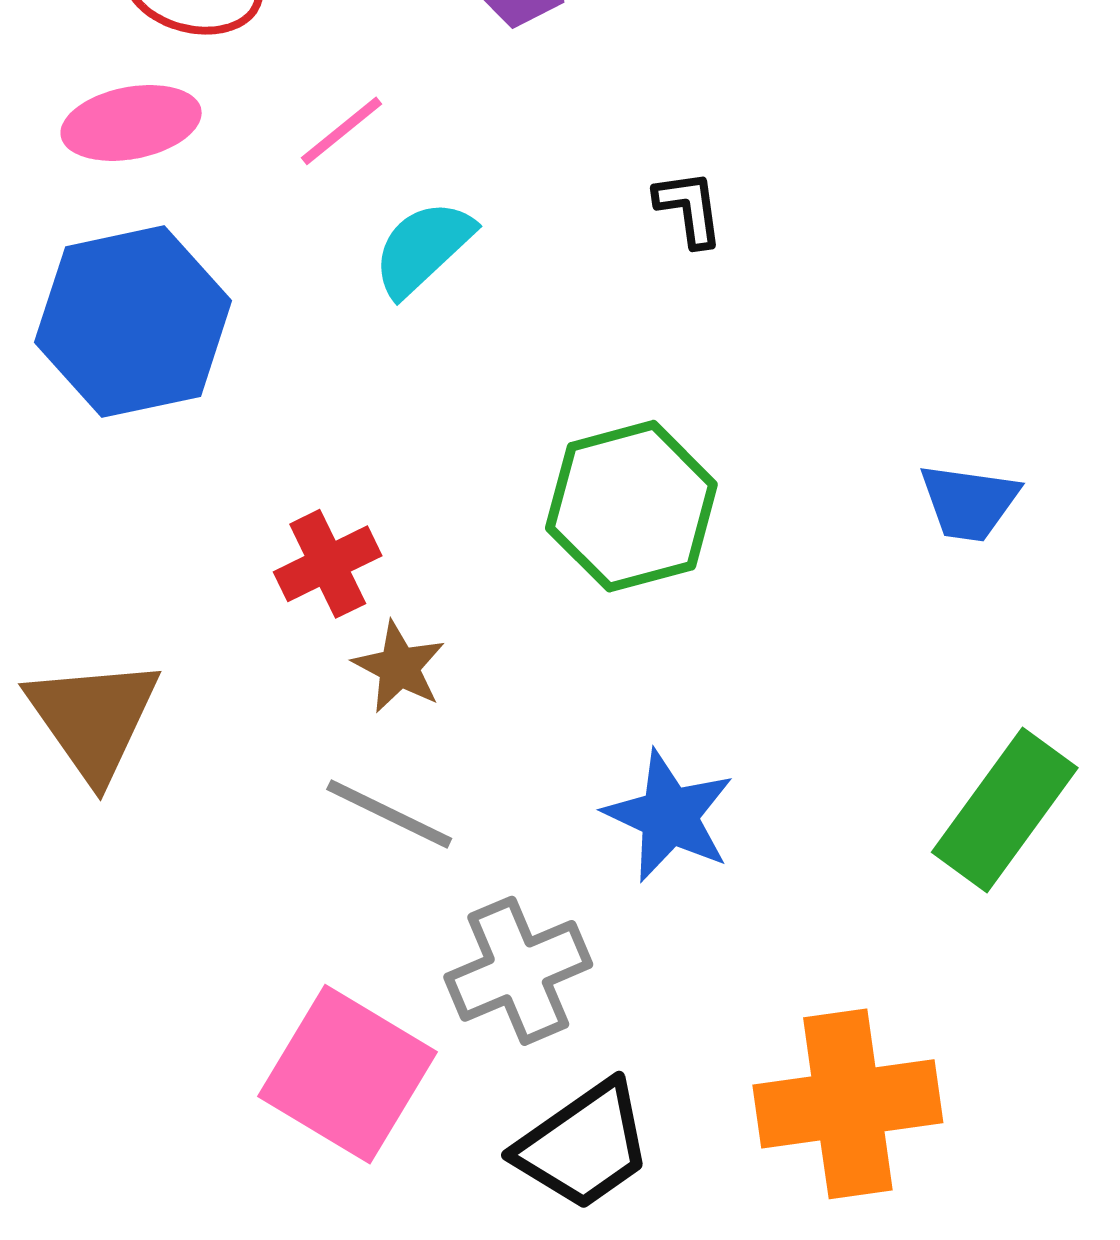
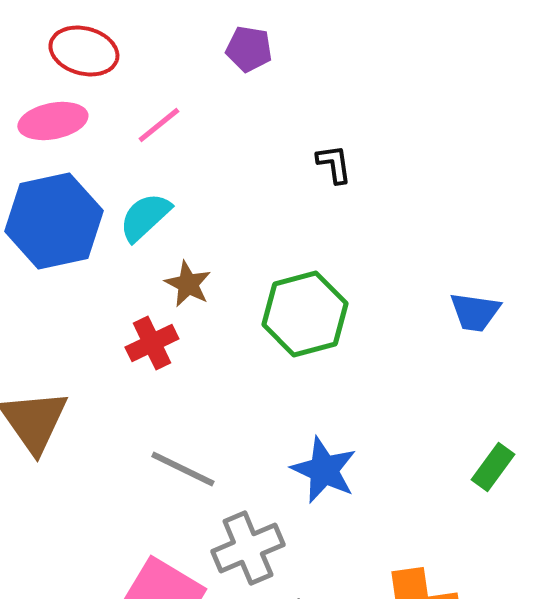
cyan semicircle: (423, 248) -> (145, 217), moved
brown star: (399, 667) -> (188, 284), moved
green rectangle: (1005, 810) -> (493, 467), size x0.6

